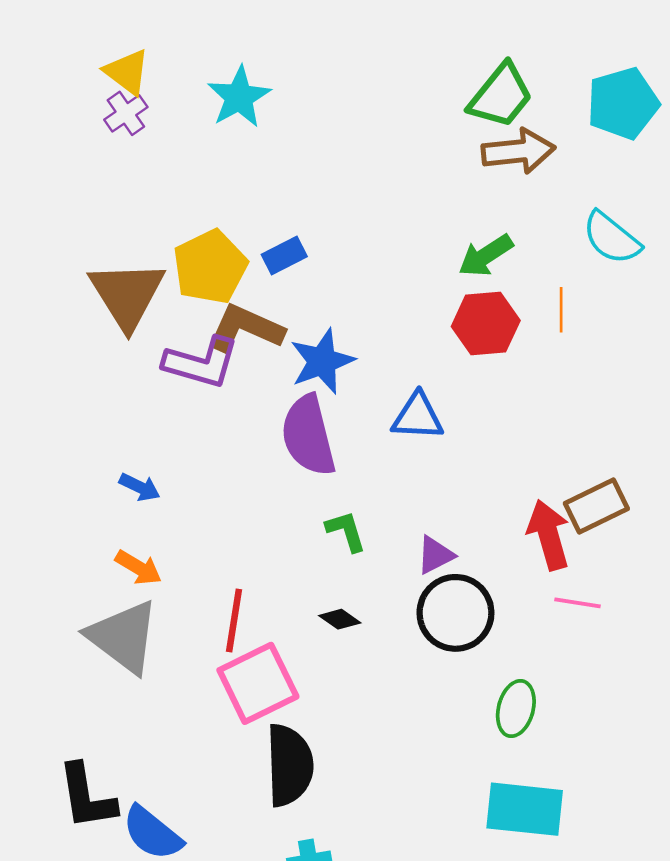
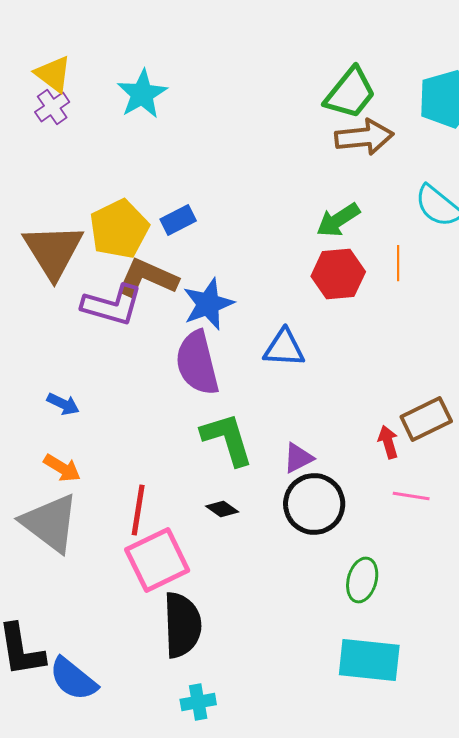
green L-shape: (346, 531) -> (227, 439), size x1.6
red arrow: (549, 535) -> (388, 442), size x0.6

